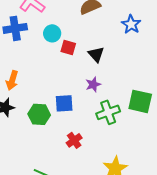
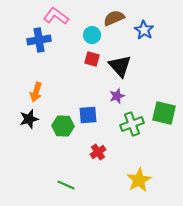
blue star: (131, 24) -> (144, 30), moved
cyan circle: (52, 33) -> (92, 35), moved
black triangle: (96, 54) -> (120, 66), size x1.4

